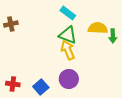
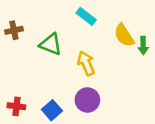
yellow semicircle: (98, 28) -> (124, 35), turned -126
green triangle: (68, 35) -> (51, 44), moved

